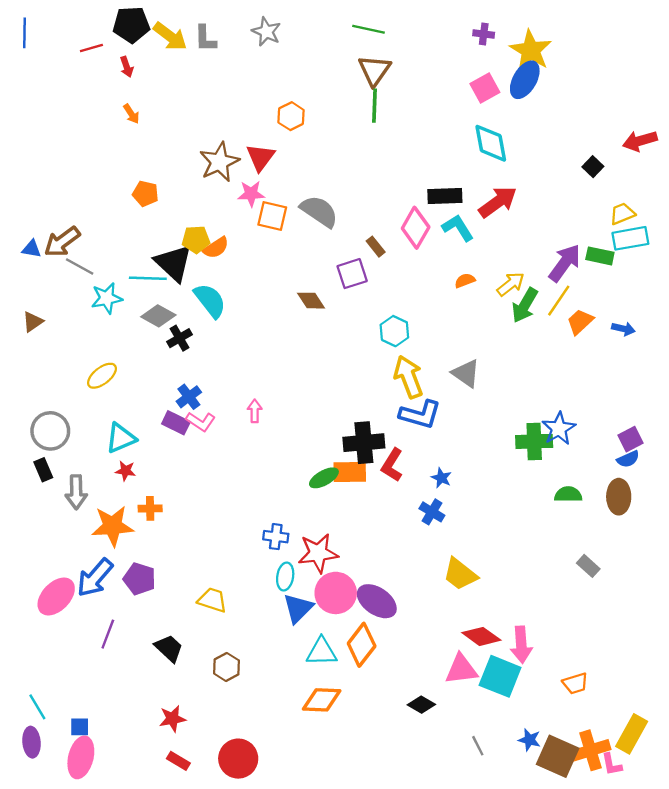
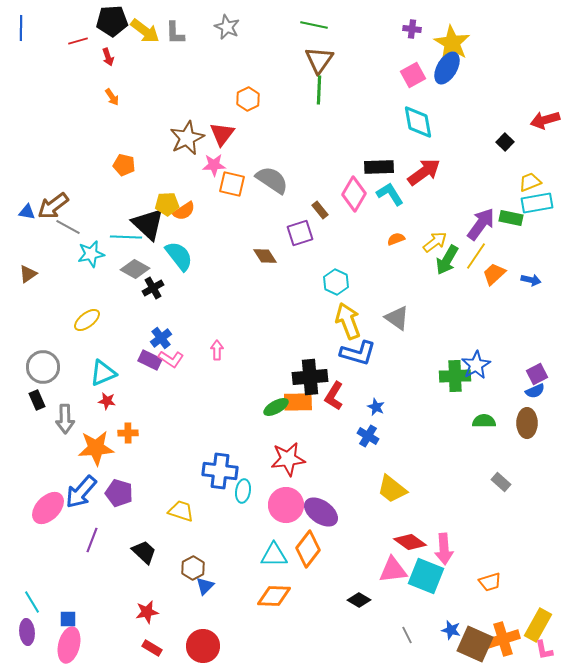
blue cross: (276, 537) -> (220, 471), moved, size x1.6
red star: (318, 553) -> (288, 459), moved
blue triangle: (298, 608) -> (205, 586), moved, size x0.7
pink L-shape: (612, 764) -> (544, 650), moved

